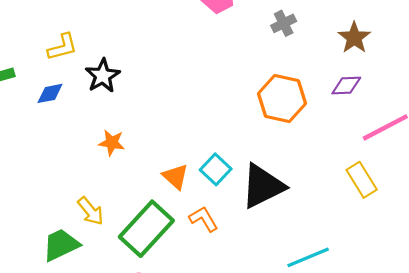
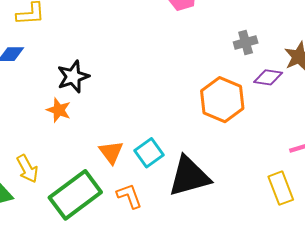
gray cross: (284, 23) -> (246, 42), moved
black star: (103, 76) -> (73, 77), moved
purple diamond: (346, 86) -> (268, 77), moved

